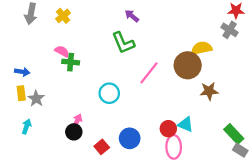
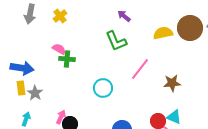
yellow semicircle: (202, 48) -> (163, 33), moved
brown circle: (188, 65) -> (190, 28), moved
blue arrow: (22, 72) -> (22, 68), size x1.6
brown star: (209, 91) -> (172, 83), moved
pink arrow: (77, 121) -> (61, 117), moved

